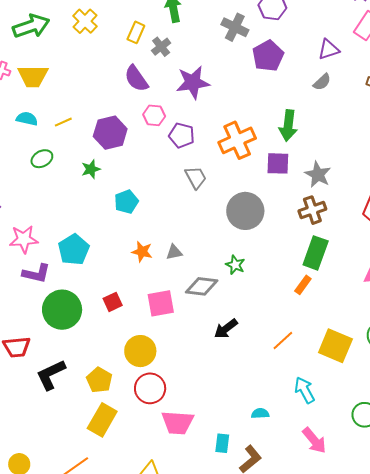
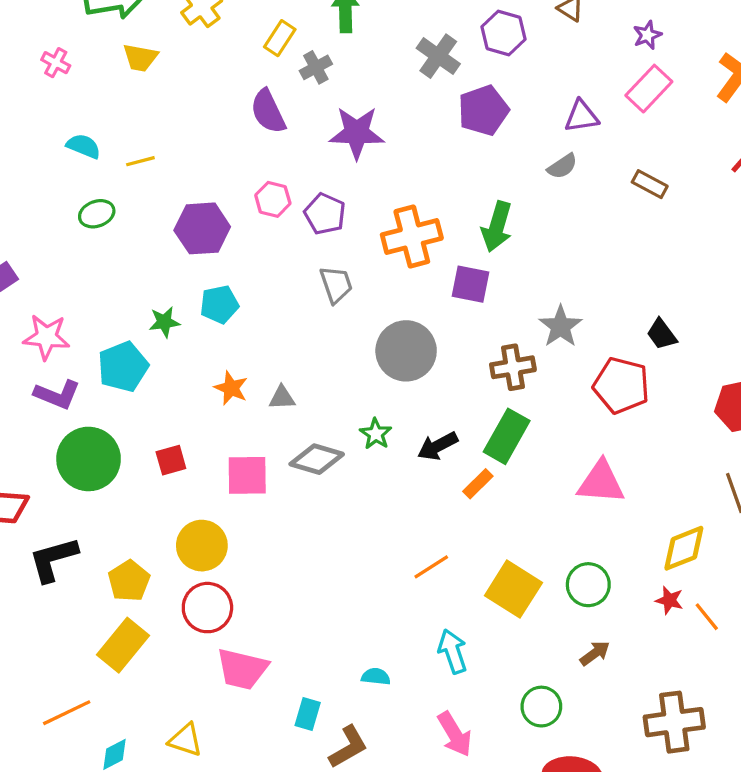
yellow trapezoid: (33, 76) -> (140, 58), moved, size x0.7
pink hexagon: (154, 115) -> (273, 199), moved
purple hexagon: (110, 133) -> (202, 228), moved
green star: (91, 169) -> (164, 322), moved
gray star: (318, 175) -> (560, 326), moved
black arrow: (226, 329) -> (438, 446), moved

